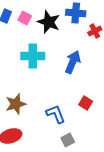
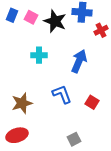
cyan cross: (33, 56) -> (39, 55), size x0.7
blue L-shape: (56, 114) -> (62, 94), moved

